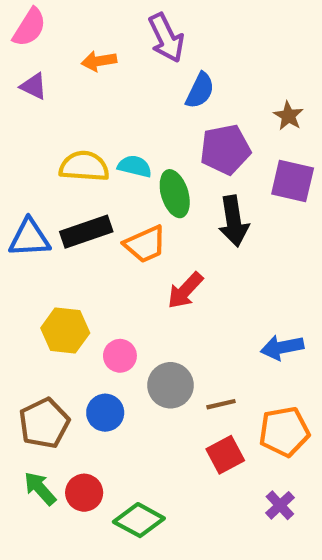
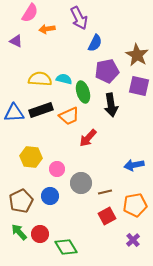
pink semicircle: (29, 27) -> (30, 13), moved
brown star: (288, 116) -> (137, 55), size x1.6
green diamond: (139, 520) -> (66, 247), turned 30

